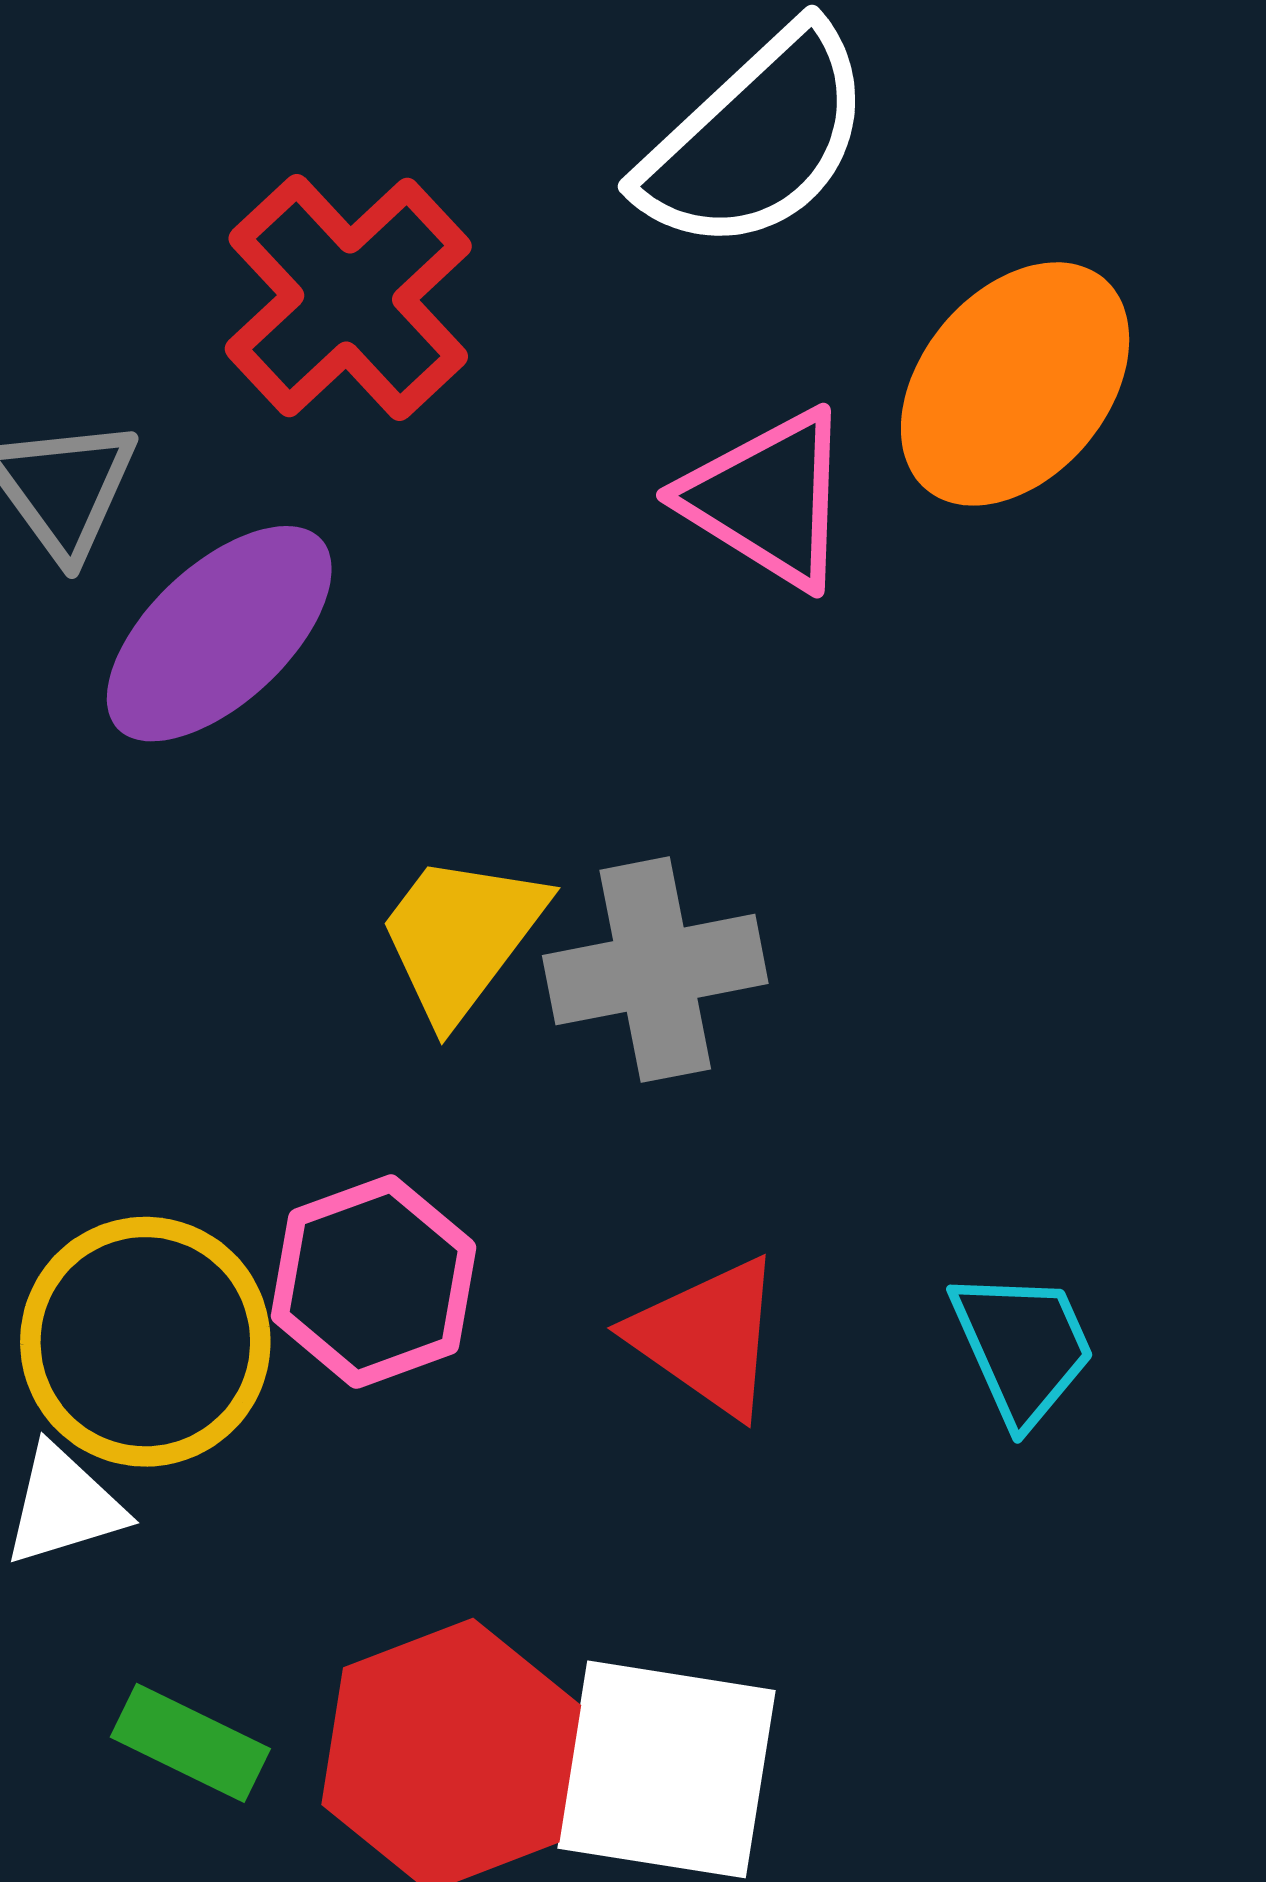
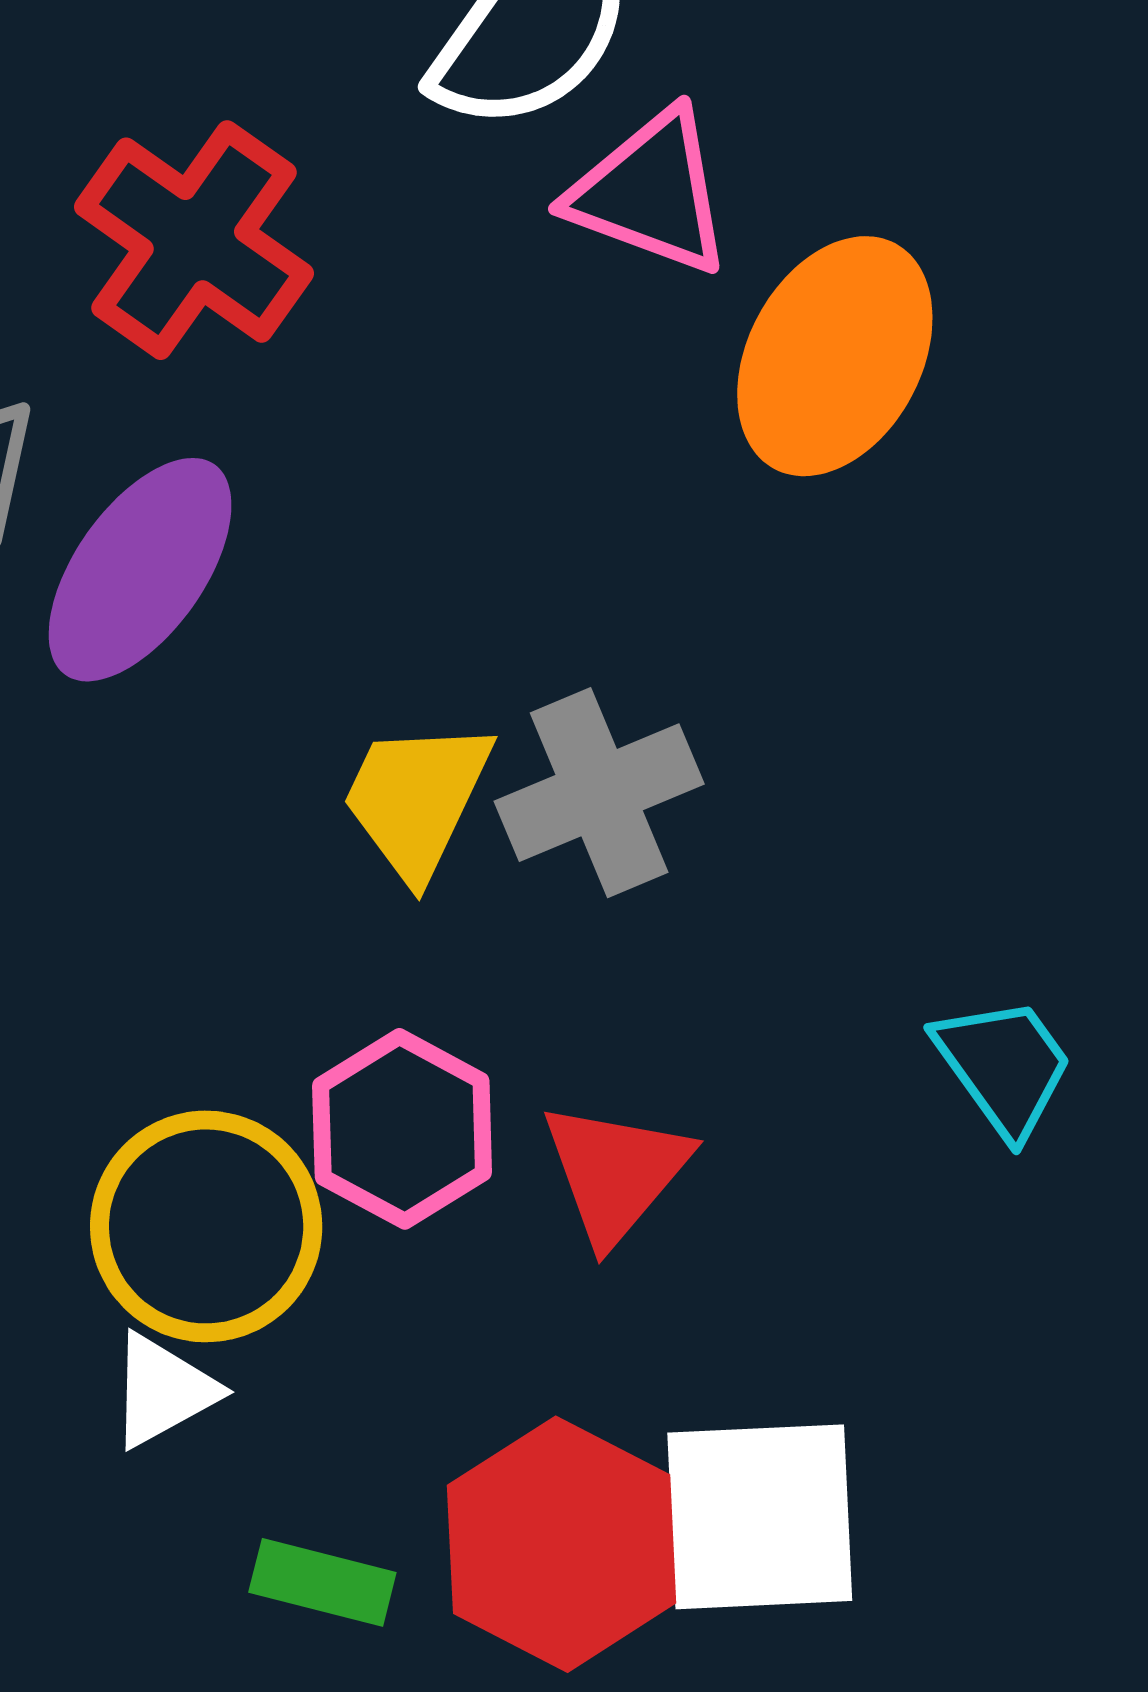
orange ellipse: (1015, 384) -> (835, 356), moved
pink triangle: (768, 499) -> (651, 193), moved
red triangle: (708, 1337) -> (616, 1172), moved, turned 47

